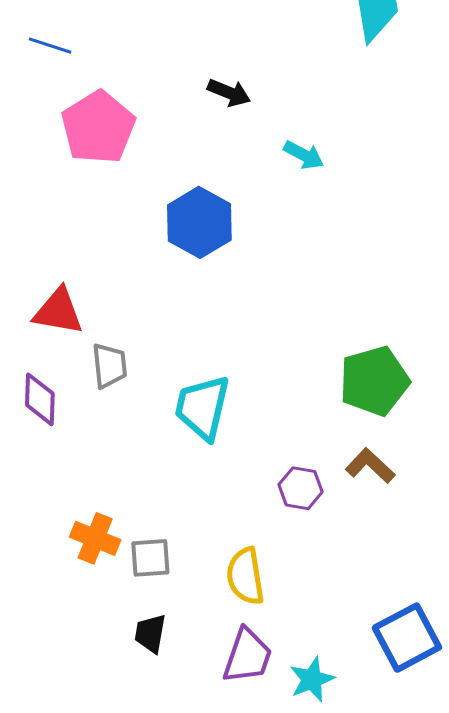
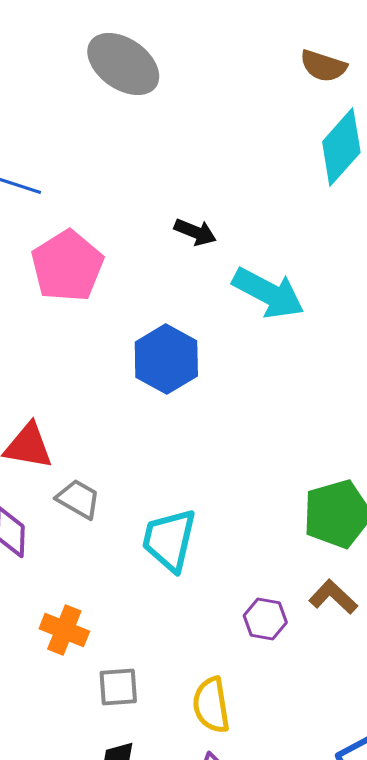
cyan arrow: (304, 155) -> (268, 293), size x1.8
gray trapezoid: (109, 366) -> (78, 499), turned -54
orange cross: (95, 538) -> (64, 630), moved

